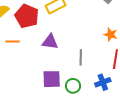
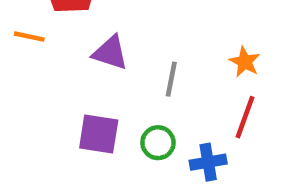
gray line: (81, 57) -> (171, 79), moved
green circle: (73, 86) -> (158, 143), moved

